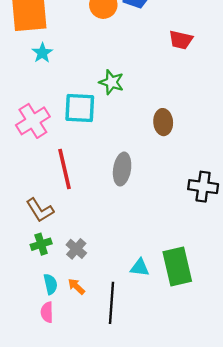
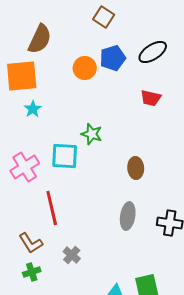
gray ellipse: (122, 169) -> (128, 216), moved
gray cross: (76, 249) -> (72, 255), moved

